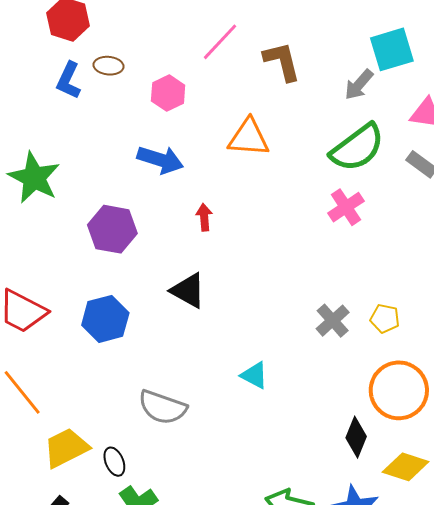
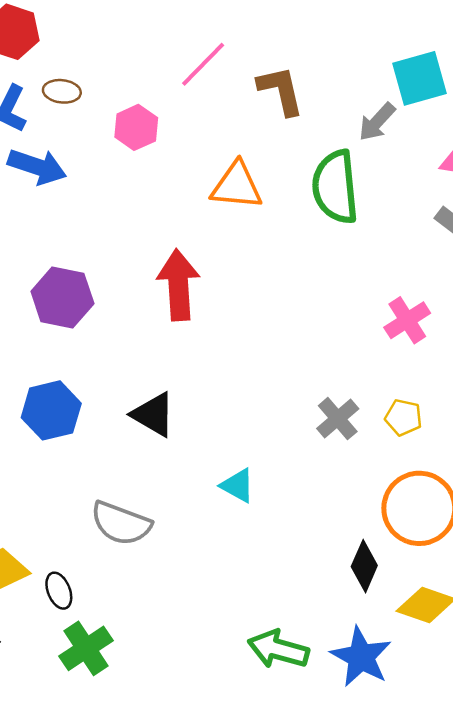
green semicircle: (357, 148) -> (335, 187), moved, turned 120
blue arrow: (160, 160) -> (37, 167), moved
pink cross: (346, 207) -> (407, 320), moved
red arrow: (204, 217) -> (178, 285), size x2.0
black triangle: (188, 290) -> (153, 415), moved

